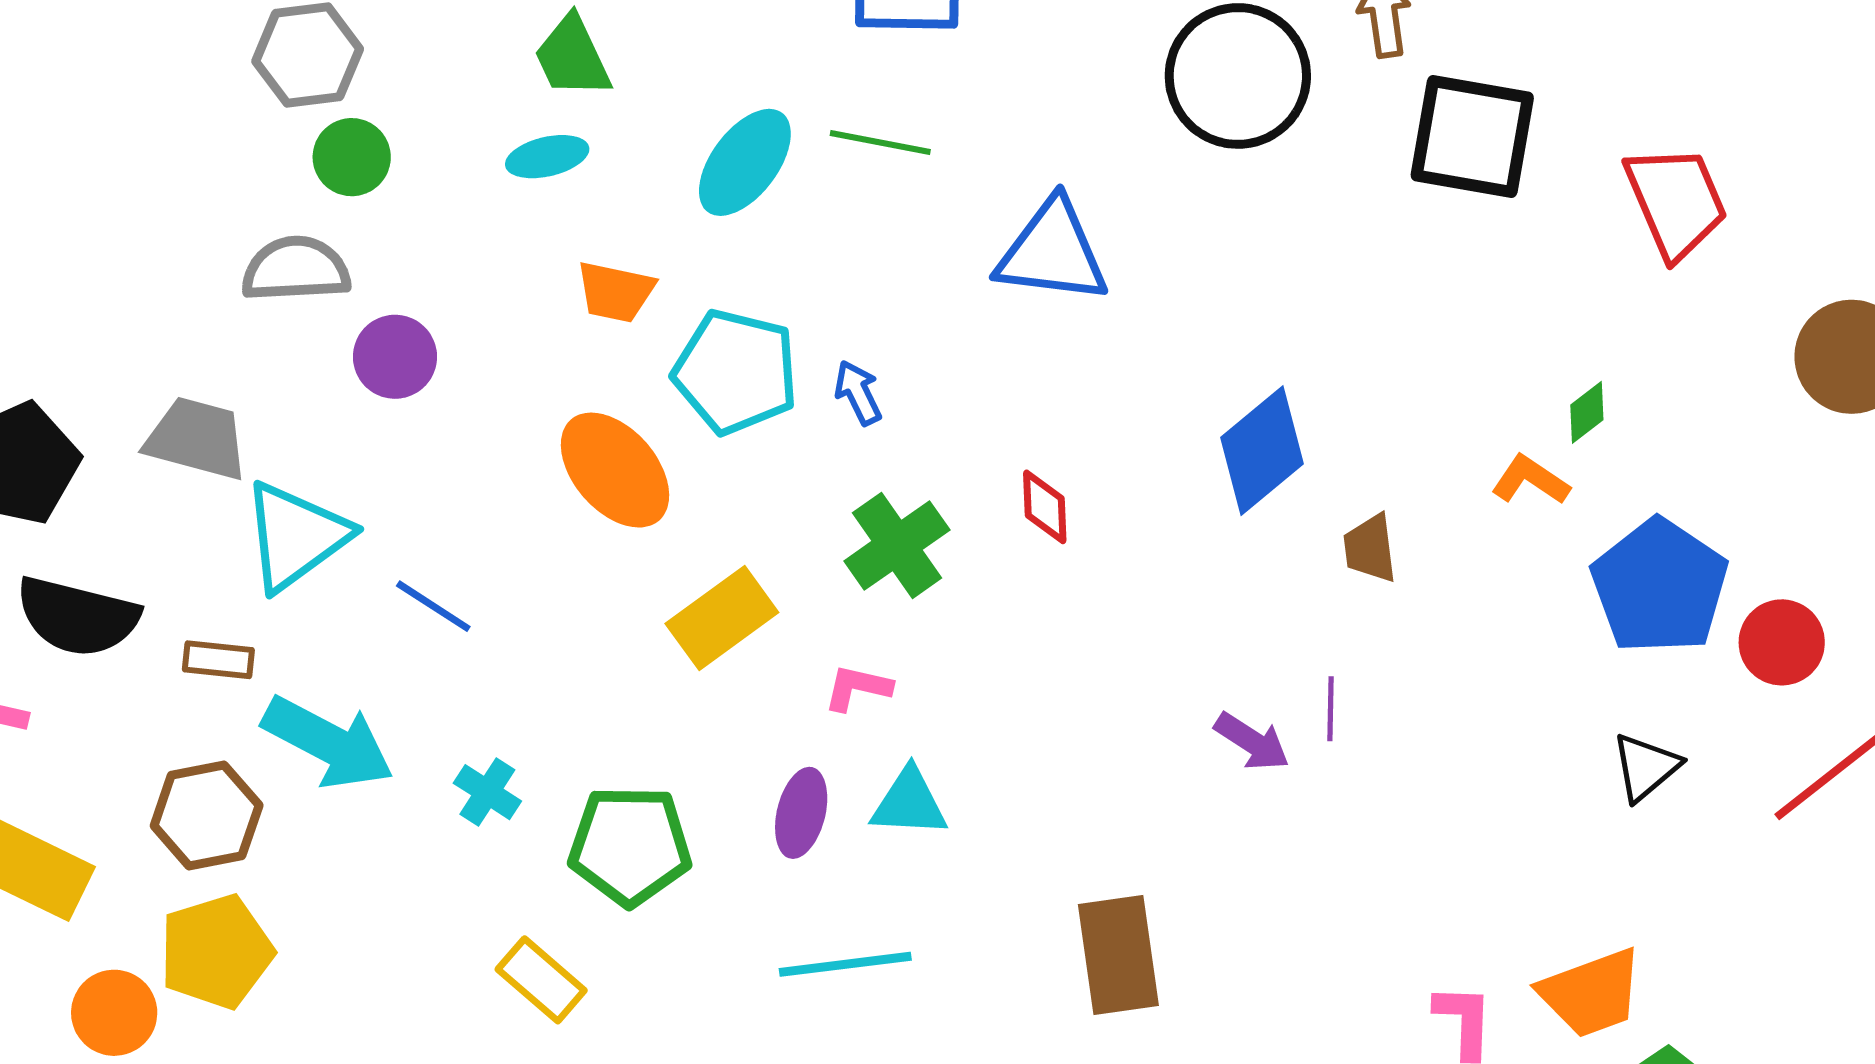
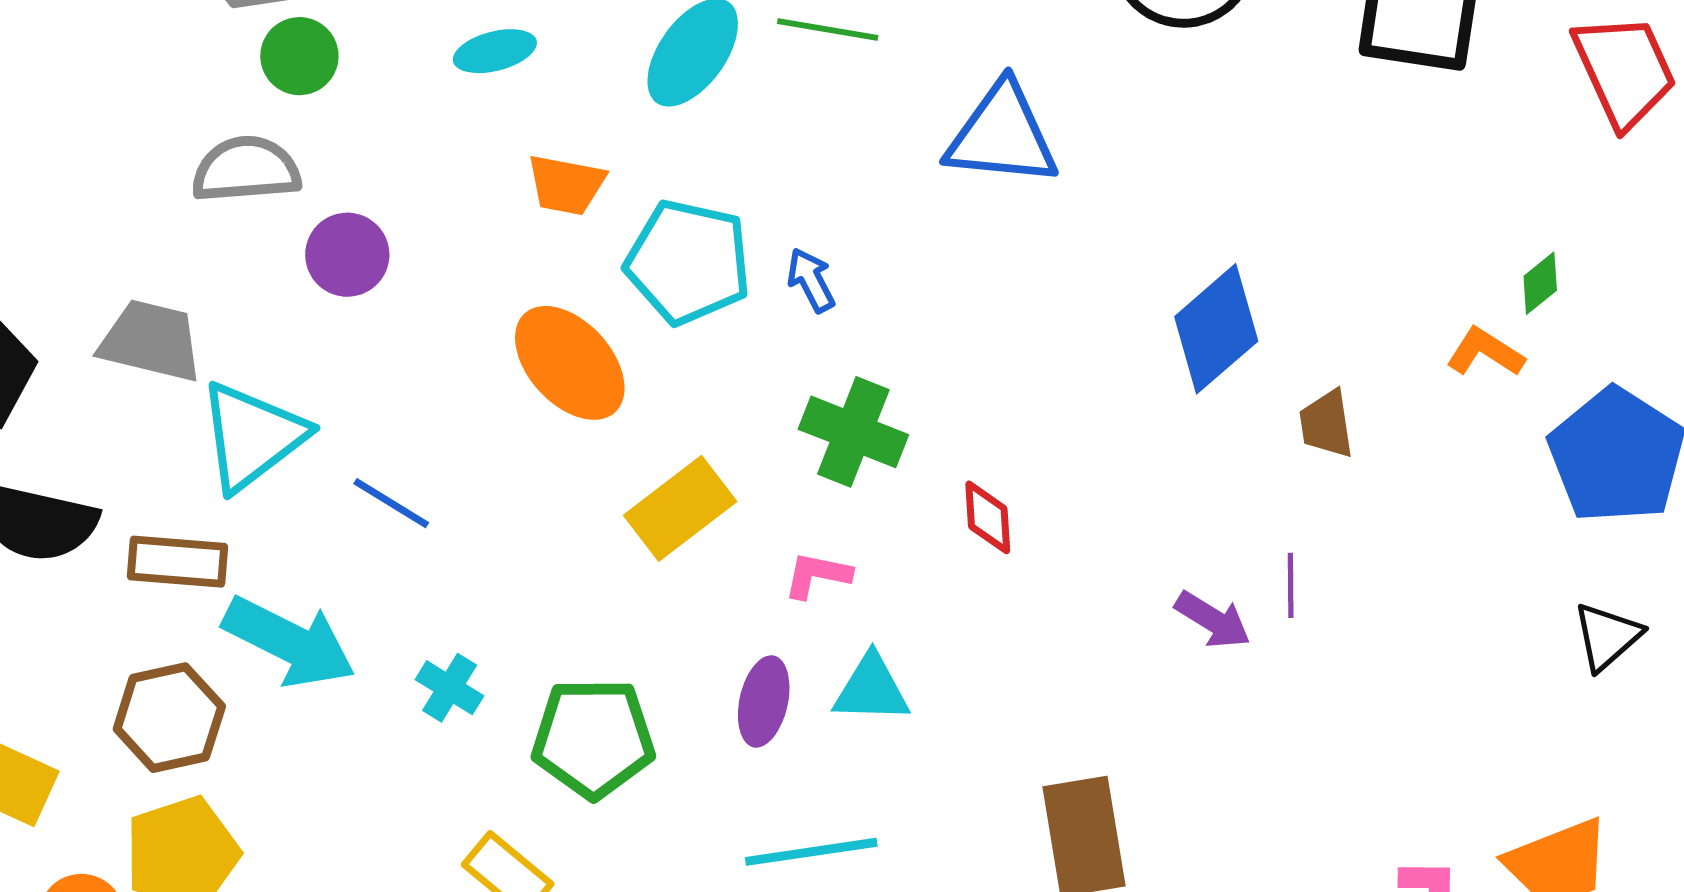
red diamond: (1045, 507) -> (988, 517), moved
green cross: (897, 545) -> (853, 432), turned -32
brown rectangle: (218, 660) -> (178, 562), size x1.4

